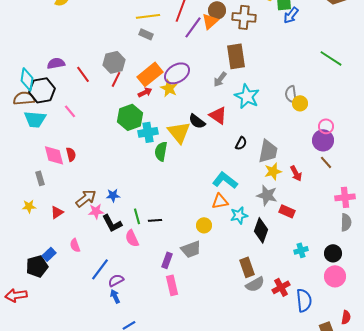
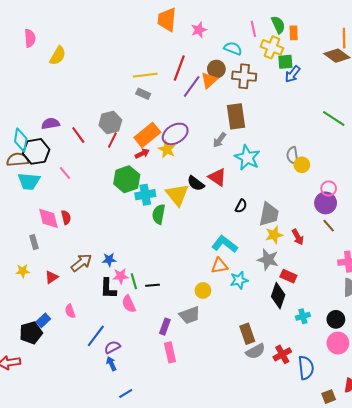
pink star: (96, 211) -> (121, 276), moved
black L-shape: (112, 223) -> (108, 288), turned 30
black diamond: (261, 230) -> (278, 296), moved

